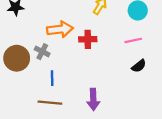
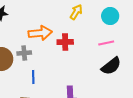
gray cross: (42, 52) -> (24, 53), turned -32
black semicircle: (139, 66) -> (111, 66), size x1.5

